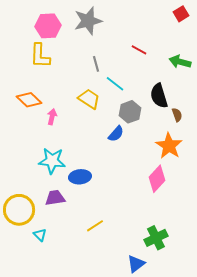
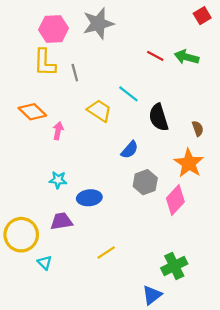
green arrow: (180, 62) -> (187, 57), moved
gray line: (96, 64) -> (75, 73), moved
black semicircle: (159, 96) -> (159, 117), moved
gray hexagon: (130, 112) -> (145, 182), moved
cyan star: (52, 161) -> (58, 180), size x0.6

